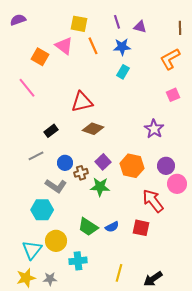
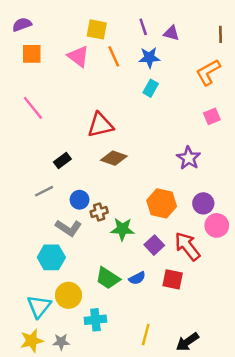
orange square: (40, 57) -> (32, 54), moved, turned -30
purple square: (103, 162) -> (154, 245), moved

